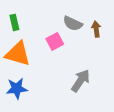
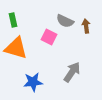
pink square: (55, 41) -> (49, 37), turned -35
blue star: (17, 88) -> (33, 82), moved

